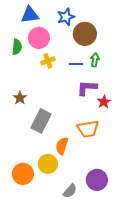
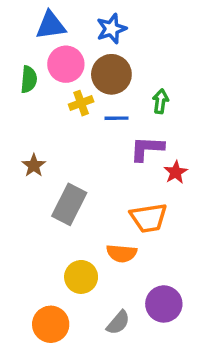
brown circle: (85, 34) -> (111, 74), moved
blue line: (76, 64) -> (117, 118), moved
orange semicircle: (62, 146) -> (122, 253), moved, turned -102
orange circle: (23, 174) -> (51, 324), moved

